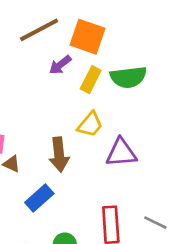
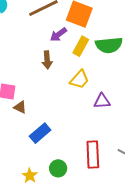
purple triangle: (121, 153) -> (102, 101), size x0.7
brown arrow: (59, 155) -> (47, 60), moved, size x0.7

